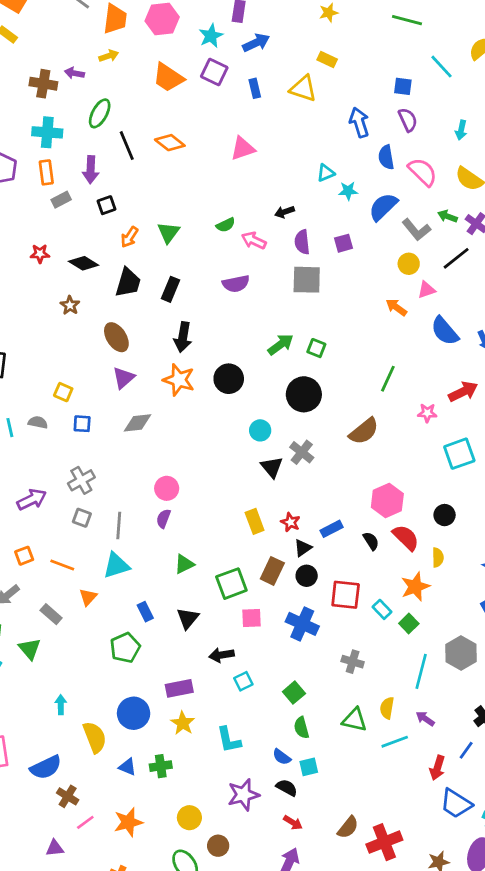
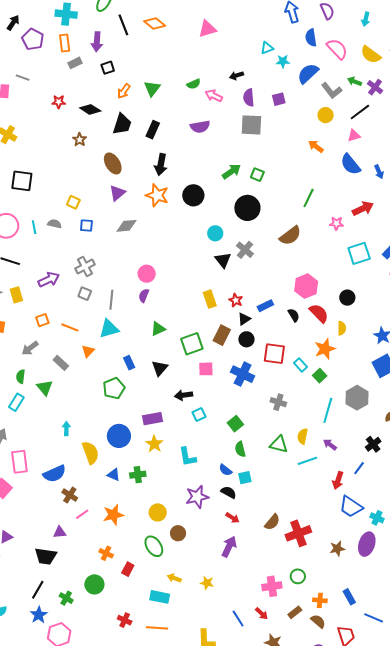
pink triangle: (426, 290) -> (354, 136), moved

